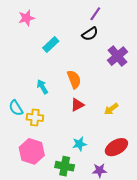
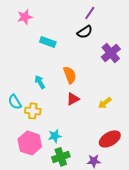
cyan rectangle: (51, 44) -> (48, 42), turned 63
cyan star: (79, 144) -> (55, 136), moved
green cross: (65, 166) -> (61, 157), turned -30

